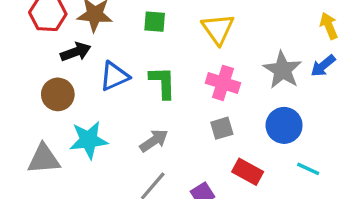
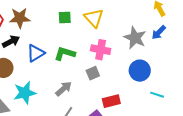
green square: (155, 22) -> (65, 18), moved
green L-shape: (163, 83) -> (65, 54), turned -65
gray square: (222, 128) -> (93, 73), moved
red rectangle: (248, 172) -> (111, 101), moved, turned -36

